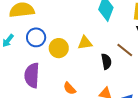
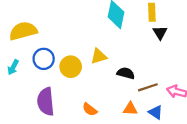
brown line: (125, 50) -> (148, 87), moved, turned -48
black semicircle: (106, 62) -> (126, 73), turned -56

